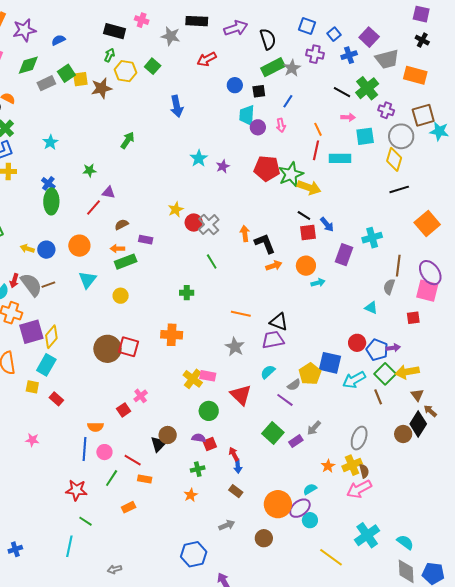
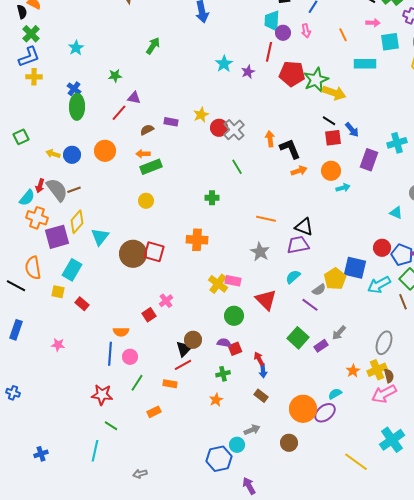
red line: (316, 150) -> (269, 52), moved
purple rectangle: (146, 240) -> (171, 122), moved
cyan triangle: (87, 280) -> (100, 237), moved
yellow diamond: (51, 337) -> (77, 222), moved
red line: (133, 460) -> (183, 365), moved, turned -60
cyan circle: (310, 520) -> (237, 445), moved

